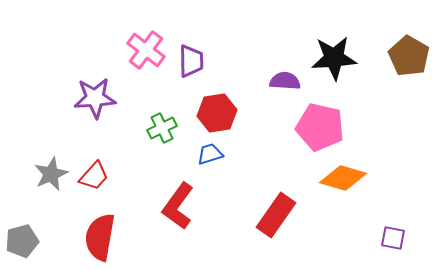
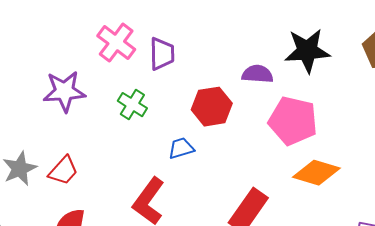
red hexagon: (217, 113) -> (212, 107), moved
green cross: (162, 128) -> (132, 105), moved, turned -32

